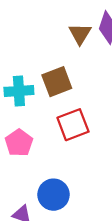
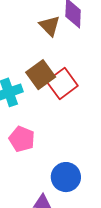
red square: (73, 125) -> (62, 84), moved

